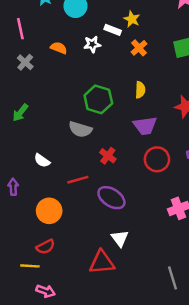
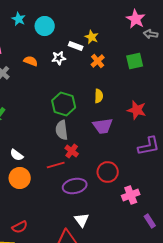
gray semicircle: (80, 129) -> (62, 130), moved, turned 66
red circle: (157, 159) -> (108, 172), moved
red line: (78, 180) -> (56, 165), moved
purple ellipse: (111, 198) -> (75, 186), turned -45
orange circle: (49, 211) -> (20, 178), moved

